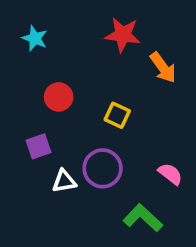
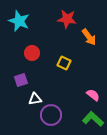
cyan star: (35, 38) -> (19, 21), size x1.5
purple circle: (103, 168) -> (51, 115), moved
green L-shape: (143, 218) -> (93, 119), moved

